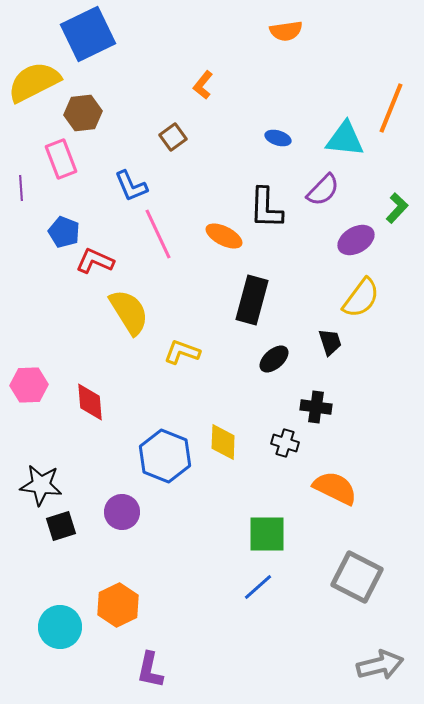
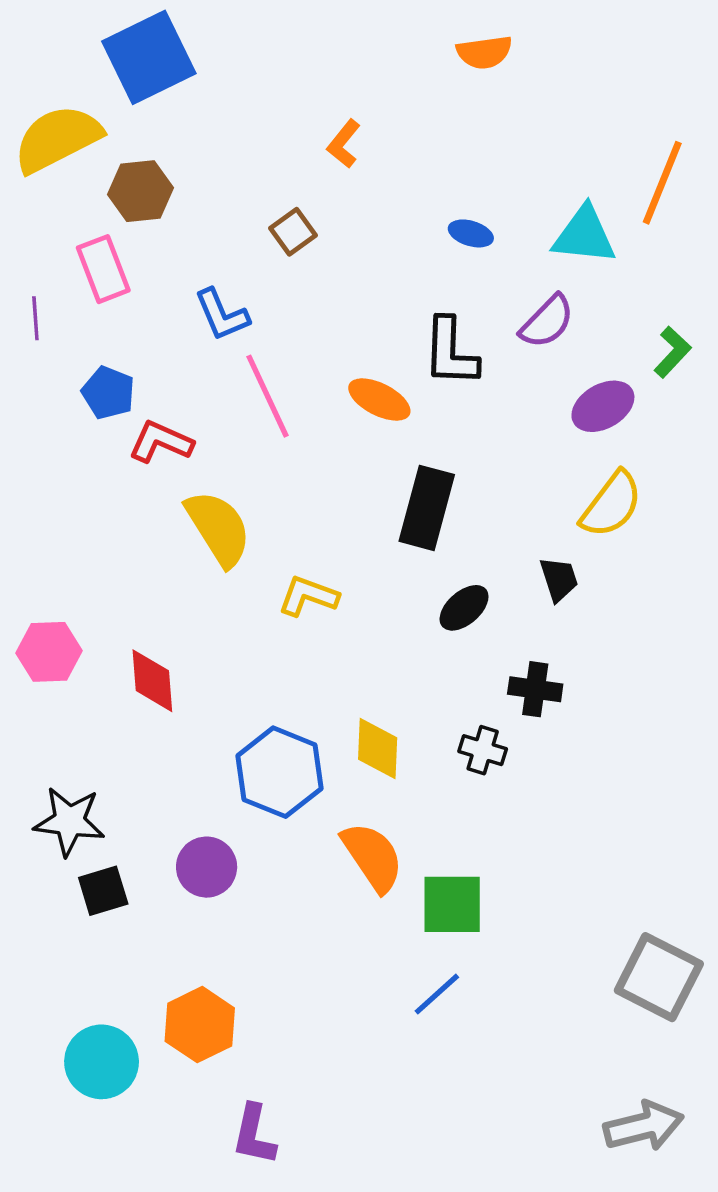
orange semicircle: (335, 488) -> (373, 857), moved, turned 30
gray square: (357, 577) -> (659, 977), moved

